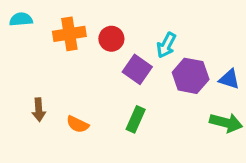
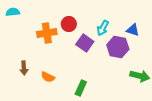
orange cross: (69, 34) -> (47, 33), moved
blue triangle: (229, 79) -> (133, 30), moved
green rectangle: (136, 119) -> (81, 88), moved

